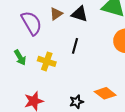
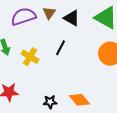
brown triangle: (56, 14) -> (49, 13), turned -32
purple semicircle: (31, 23) -> (23, 16), turned -90

